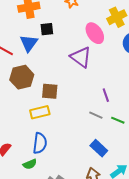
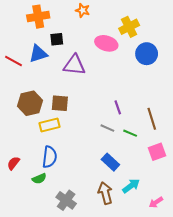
pink ellipse: (95, 33) -> (106, 43), turned -40
blue triangle: (29, 43) -> (38, 54), turned 36
purple triangle: (81, 57) -> (74, 65), moved, turned -30
brown hexagon: (22, 77) -> (30, 103), moved

